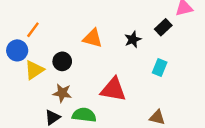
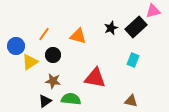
black rectangle: (163, 27) -> (136, 27), size x1.5
orange line: (33, 30) -> (44, 34), moved
black star: (133, 39) -> (111, 28), moved

